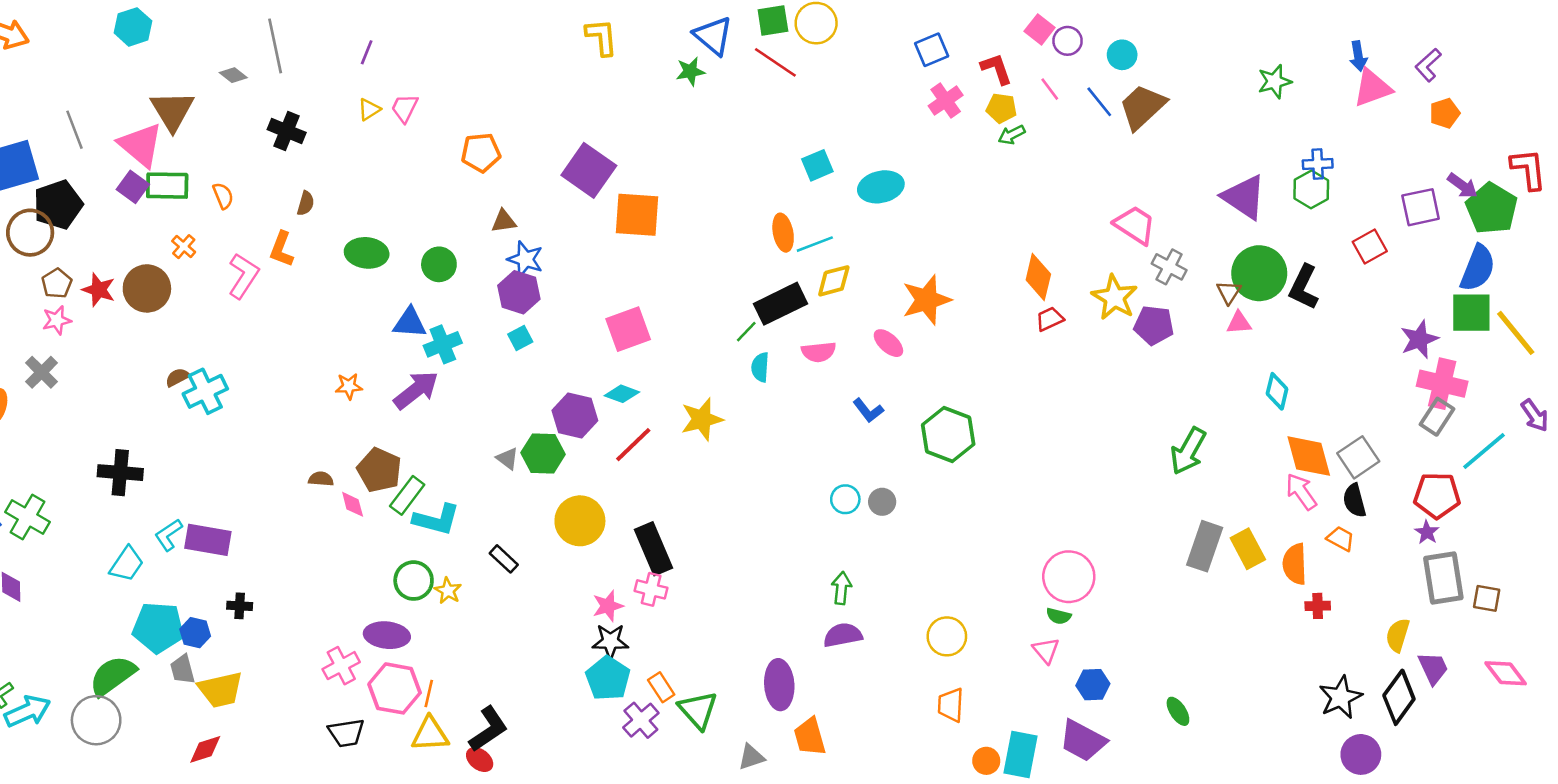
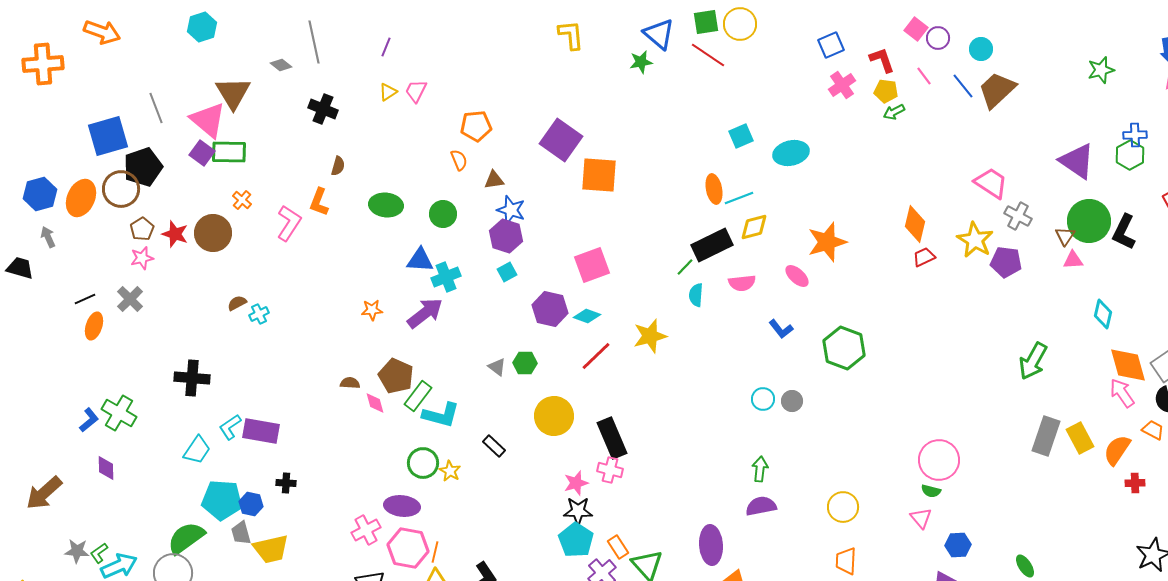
orange semicircle: (223, 196) -> (459, 160), moved
cyan cross: (205, 391) -> (259, 314), size x0.6
purple hexagon: (575, 415) -> (550, 309), moved
green hexagon: (543, 454) -> (525, 363), size x0.7
orange semicircle: (1295, 564) -> (1117, 450), turned 36

